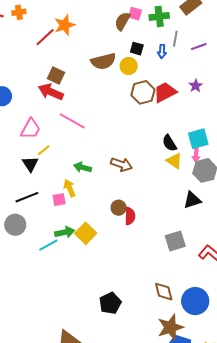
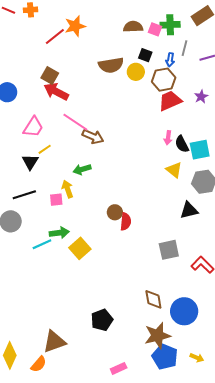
pink square: (135, 14) -> (155, 29), moved
brown semicircle: (122, 21) -> (133, 27), turned 54
brown square: (56, 76) -> (50, 75), moved
brown hexagon: (143, 92) -> (164, 80), moved
black semicircle: (169, 143) -> (182, 144), moved
pink arrow: (196, 155) -> (168, 138), moved
brown arrow: (121, 164) -> (93, 137), moved
green arrow: (83, 167) -> (82, 169), turned -36
yellow square: (86, 233) -> (80, 248), moved
black pentagon: (110, 303) -> (102, 320), moved

